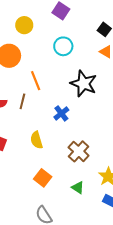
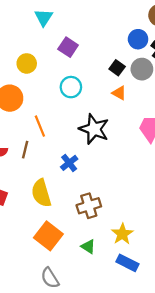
yellow semicircle: (37, 140) -> (41, 193), size x1.4
brown cross: (79, 151) -> (89, 206), turned 30
orange square: (43, 178) -> (48, 236), size x1.4

